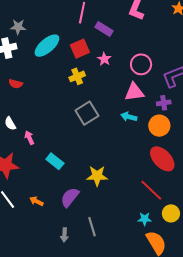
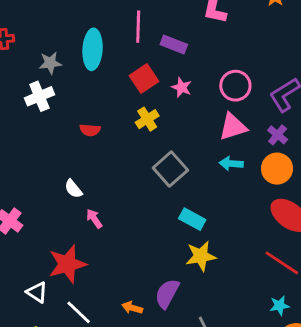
cyan ellipse: (47, 46) -> (93, 49), moved, turned -36
red semicircle: (16, 84) -> (90, 130), moved
purple cross: (164, 103) -> (278, 135), turned -32
white semicircle: (10, 123) -> (73, 189), moved
cyan rectangle: (55, 161) -> (192, 219), moved
orange arrow: (36, 201) -> (132, 308), moved

